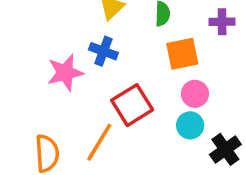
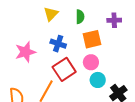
blue cross: (103, 51) -> (58, 44), moved
pink circle: (195, 94) -> (91, 62), moved

